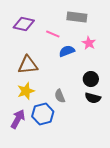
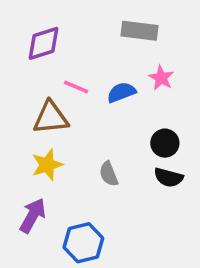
purple diamond: (24, 24) -> (43, 43), turned -30
pink line: (53, 34) -> (76, 87), moved
blue hexagon: (43, 114) -> (83, 243), moved

